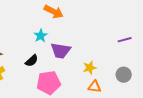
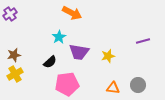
yellow star: (90, 68) -> (108, 56), moved
gray circle: (124, 75) -> (138, 85), moved

